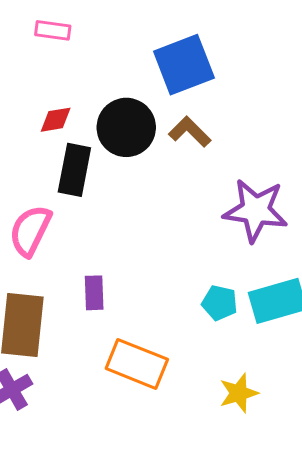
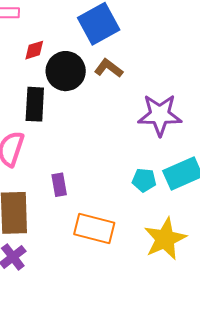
red diamond: (56, 120) -> (34, 50), moved
yellow star: (239, 393) -> (165, 239), size x1.6

